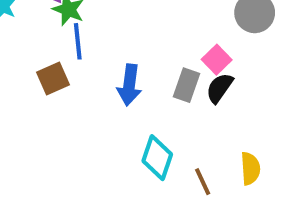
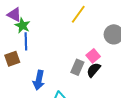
blue arrow: (129, 85) -> (39, 80), moved

